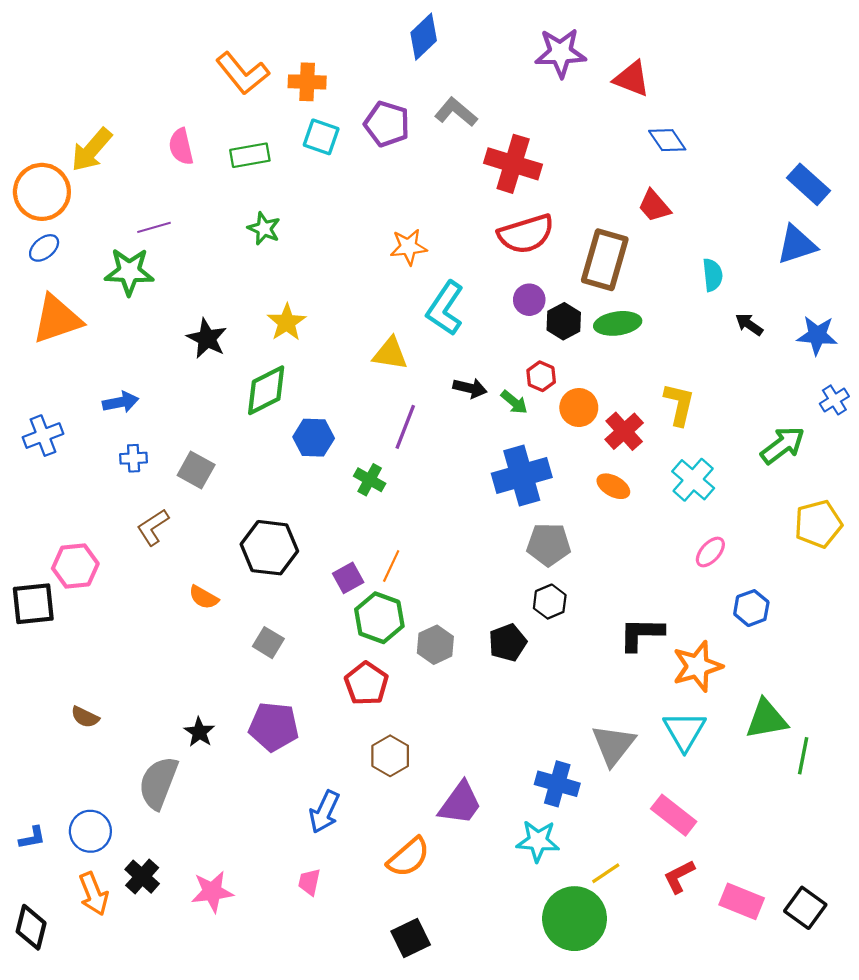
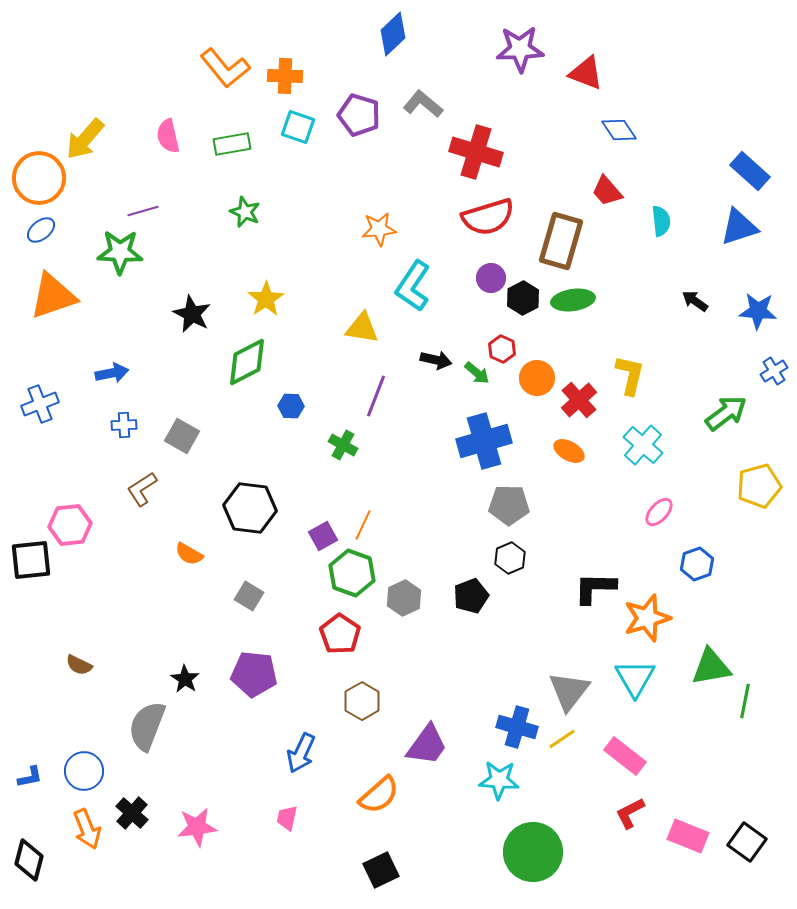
cyan semicircle: (713, 275) -> (661, 221), moved
blue hexagon: (314, 438) -> (291, 406), size x0.7
yellow line: (606, 873) -> (562, 739), moved

